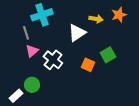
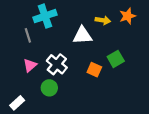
white triangle: (77, 33) -> (83, 35), turned 30
pink triangle: (32, 51) -> (30, 65), moved
green circle: (32, 85) -> (49, 88), moved

